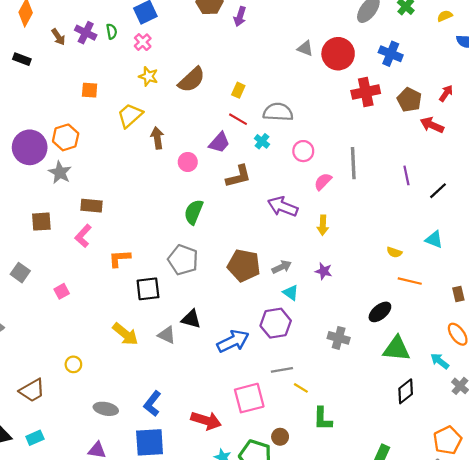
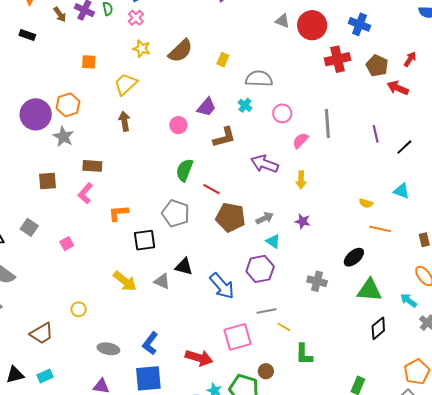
red line: (238, 119) -> (212, 189), moved
brown arrow: (157, 138) -> (124, 121), moved
blue arrow: (233, 341) -> (222, 286), turned 76

